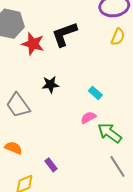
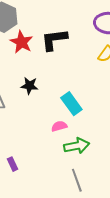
cyan rectangle: (95, 93) -> (71, 104), size x1.6
green arrow: (110, 133) -> (77, 146), turned 120

